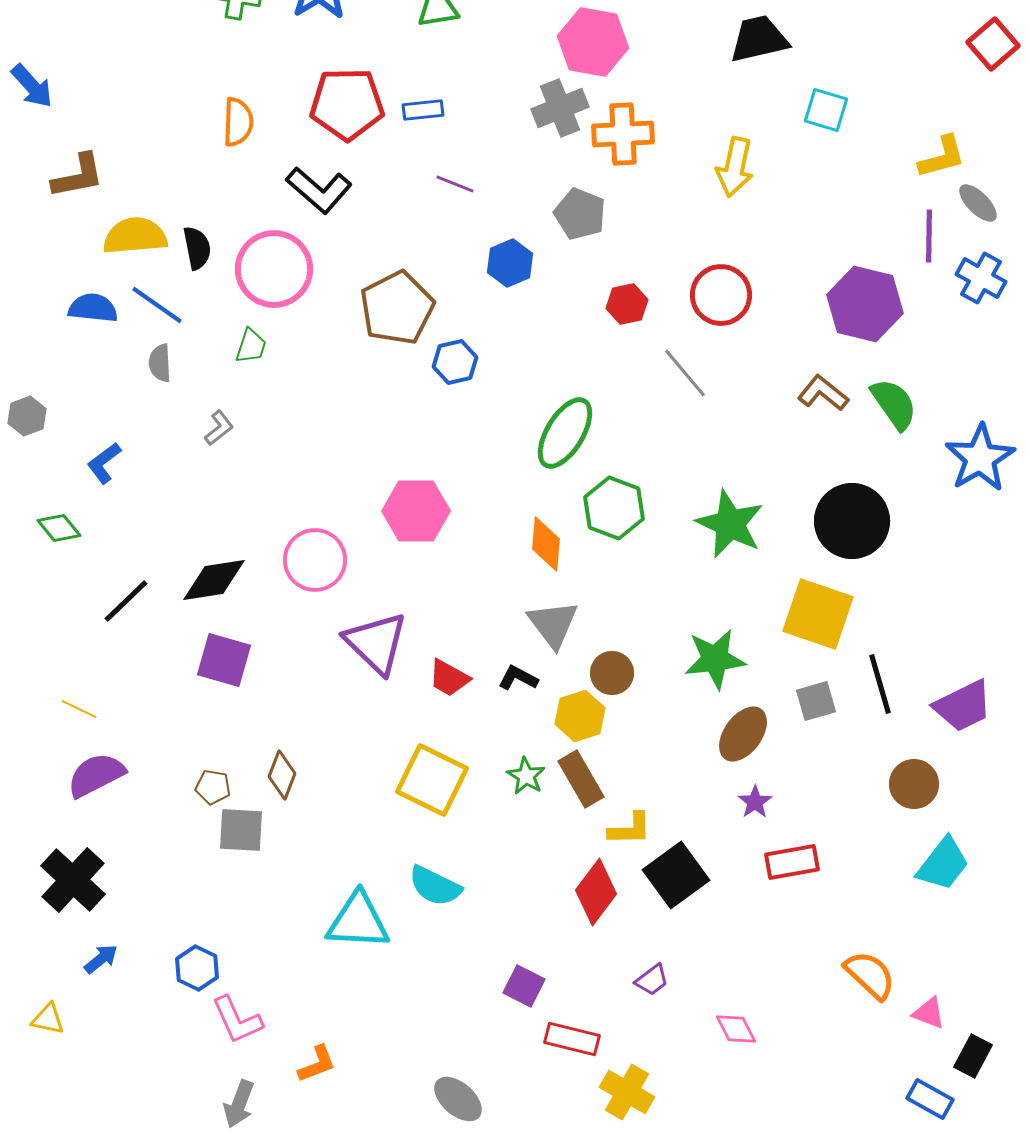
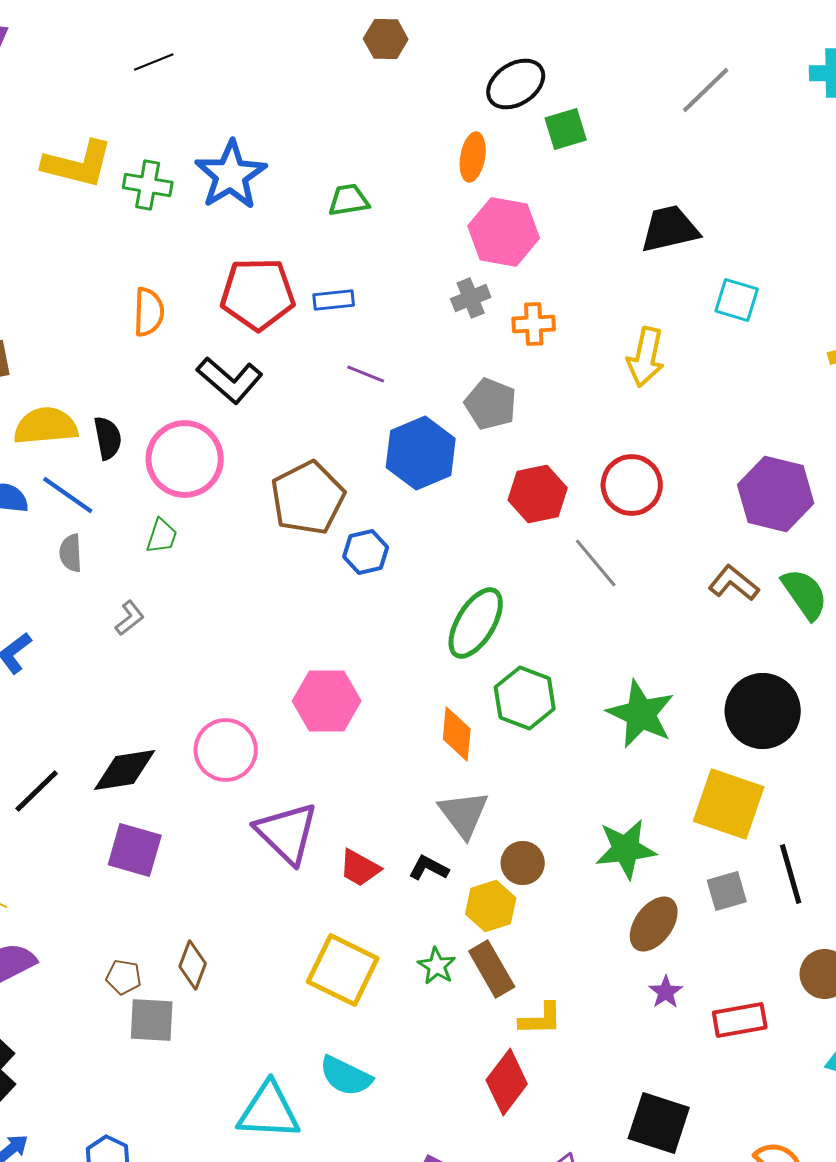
gray cross: (560, 108) -> (471, 298), size x0.7
orange cross: (623, 134) -> (534, 324), size x0.7
blue hexagon: (510, 263) -> (421, 453), size x1.5
red hexagon: (627, 304) -> (538, 494), size x1.4
red rectangle: (792, 862) -> (740, 1020), moved
black square: (676, 875) -> (659, 1123), moved, turned -36

